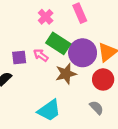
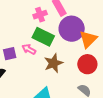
pink cross: (46, 17) -> (40, 15), moved, turned 32
purple circle: (83, 53) -> (72, 29), moved

